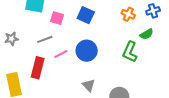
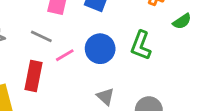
gray line: (45, 39) -> (41, 36), turned 49
green L-shape: (130, 52) -> (141, 45), moved

